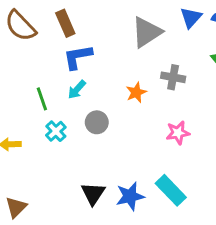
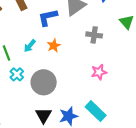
blue L-shape: (78, 57) -> (48, 17), moved
orange star: (136, 92) -> (54, 46), moved
gray circle: (97, 122) -> (44, 82), moved, size x1.6

